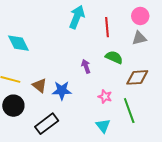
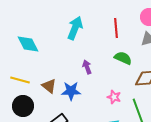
cyan arrow: (77, 17) -> (75, 28), moved
purple arrow: (86, 66) -> (87, 67), moved

